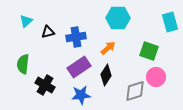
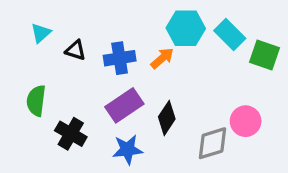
cyan rectangle: (170, 22) -> (230, 35), moved, turned -30
black triangle: (48, 32) -> (76, 50), turned 32
orange arrow: (108, 48) -> (162, 58), moved
green square: (149, 51) -> (264, 55), moved

